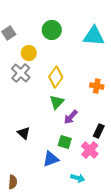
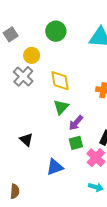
yellow diamond: (56, 77) -> (60, 81), turned -45
green square: (65, 142) -> (76, 143), moved, turned -32
cyan arrow: (78, 178) -> (96, 187), moved

